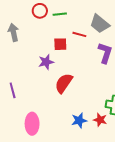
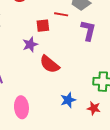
red semicircle: (64, 83) -> (50, 64), turned -80
red star: (100, 120) -> (94, 108), moved

